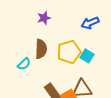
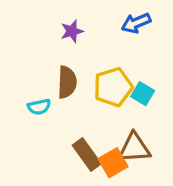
blue arrow: (90, 23) -> (136, 23), moved
cyan semicircle: (24, 64) -> (39, 107), turned 32

